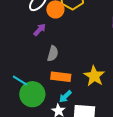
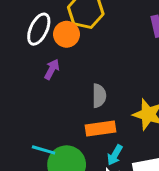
gray semicircle: (53, 53) -> (99, 96), moved

